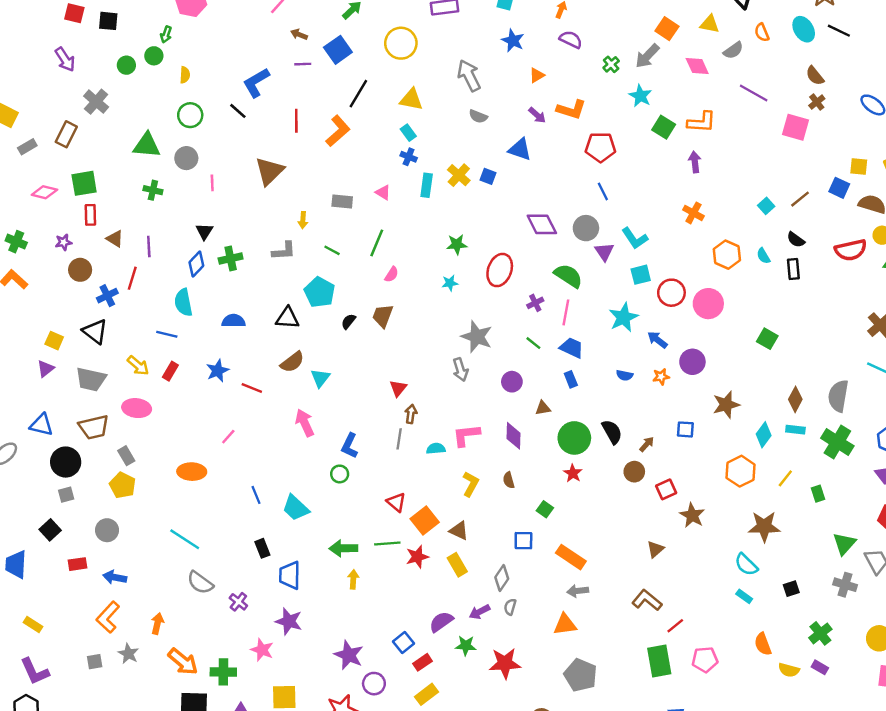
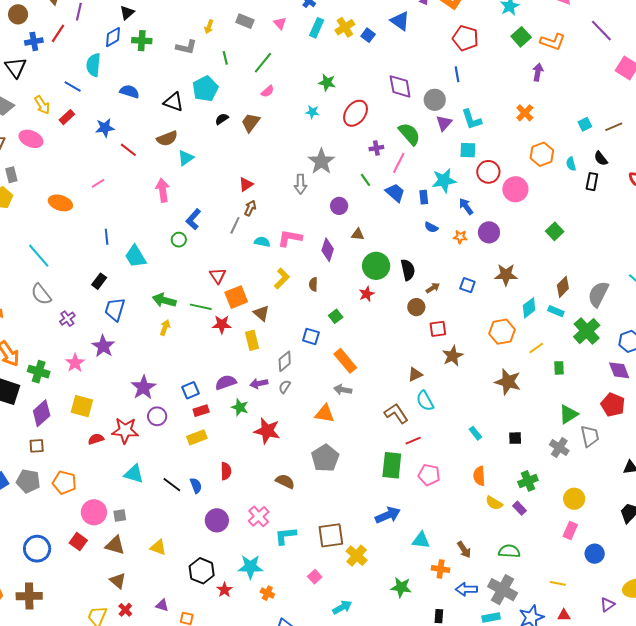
green line: (332, 250) -> (225, 58), turned 32
blue rectangle: (571, 379) -> (424, 197), moved
black rectangle: (262, 548) -> (99, 281), turned 42
cyan semicircle: (746, 565) -> (425, 401), moved

